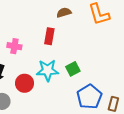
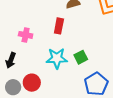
red circle: (25, 83) -> (32, 83), moved

